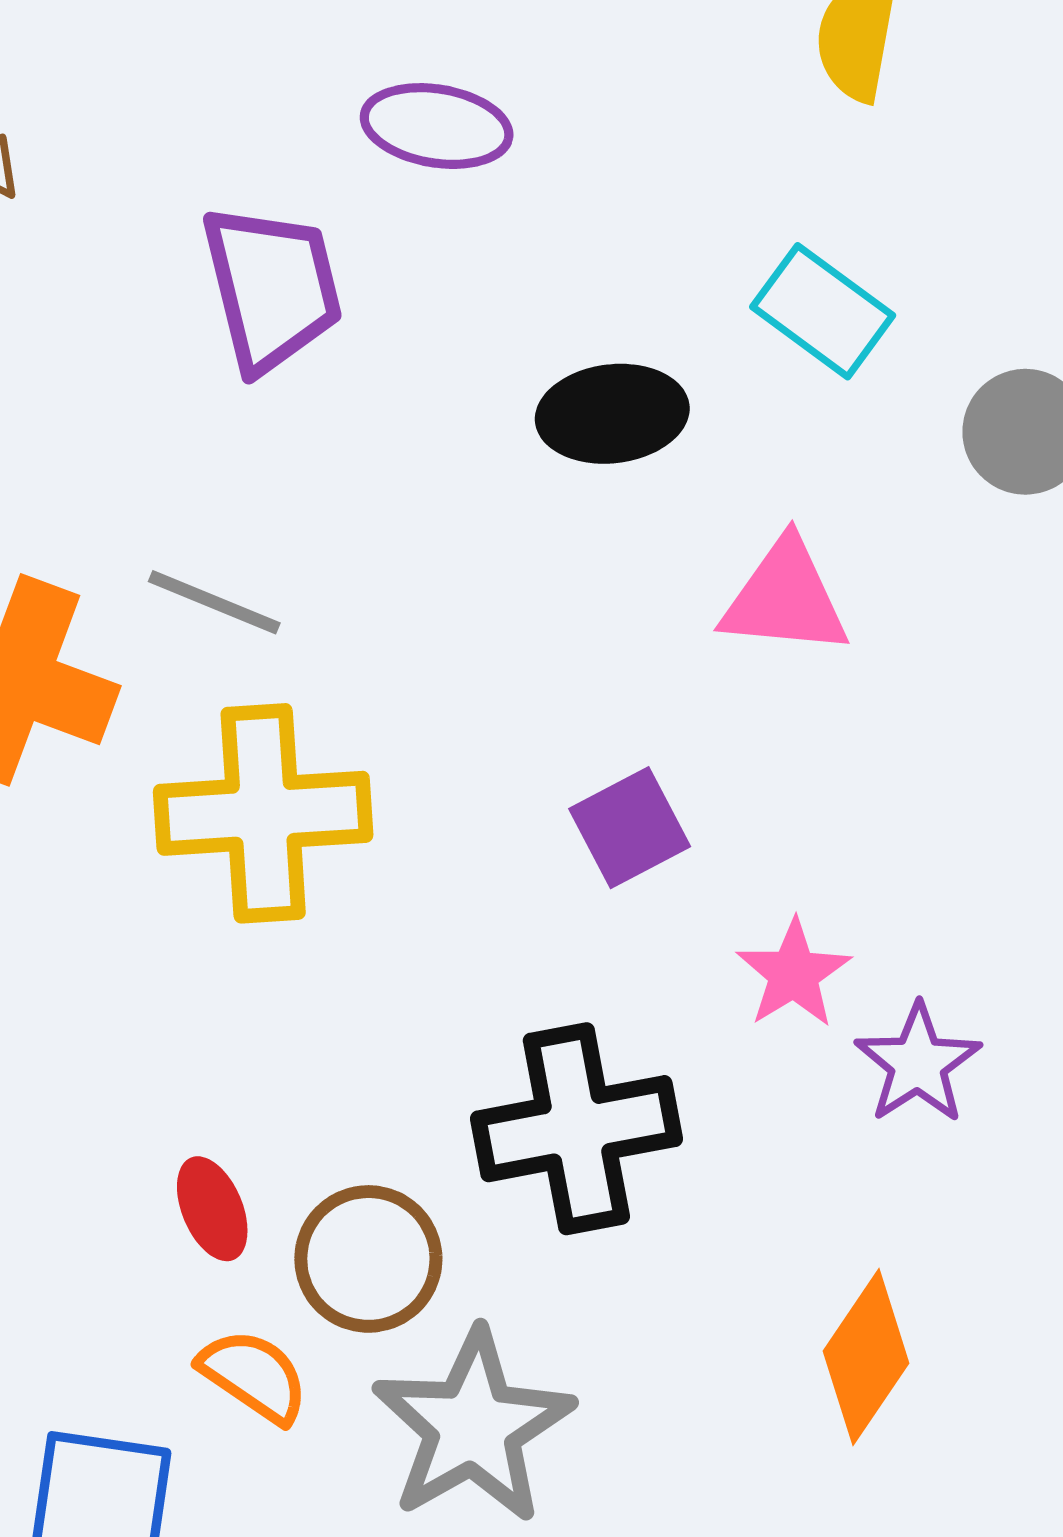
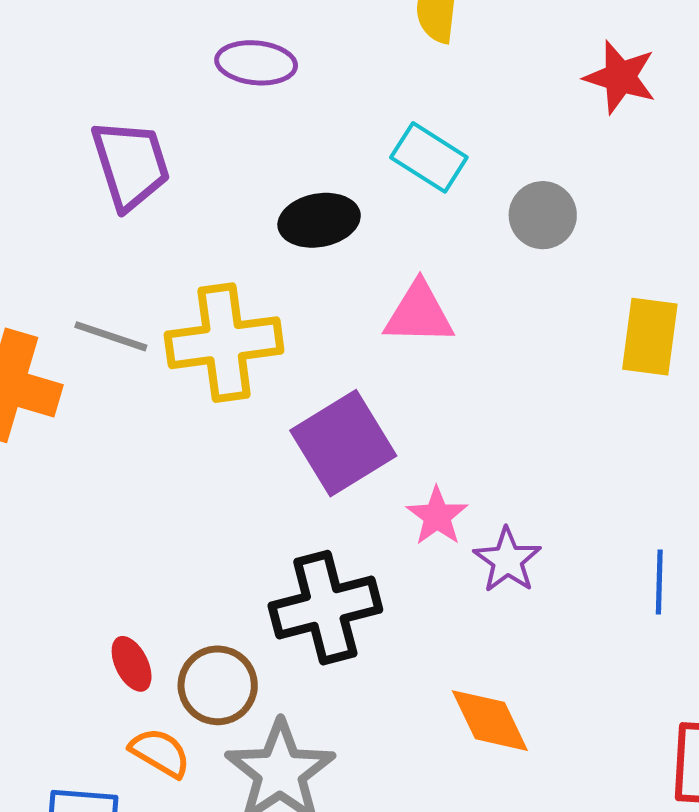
purple ellipse: (437, 126) -> (256, 63), moved
yellow cross: (263, 813) -> (224, 343), moved
purple square: (630, 828) -> (343, 443), size x1.6
orange diamond: (866, 1357) -> (490, 721), turned -56

